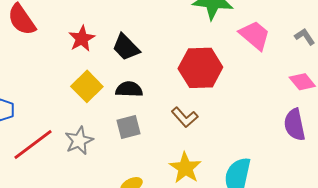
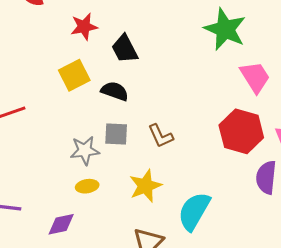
red hexagon: (200, 68) -> (241, 131), moved
gray square: (128, 127) -> (116, 134), moved
gray star: (79, 141) -> (85, 150), moved

